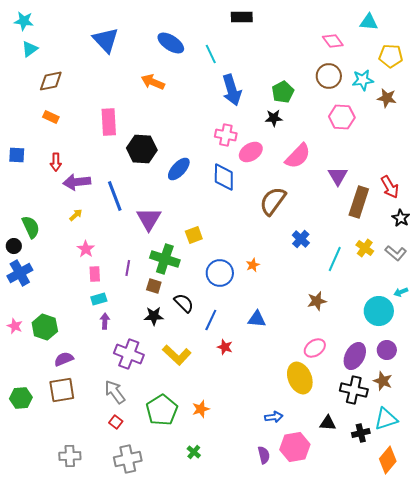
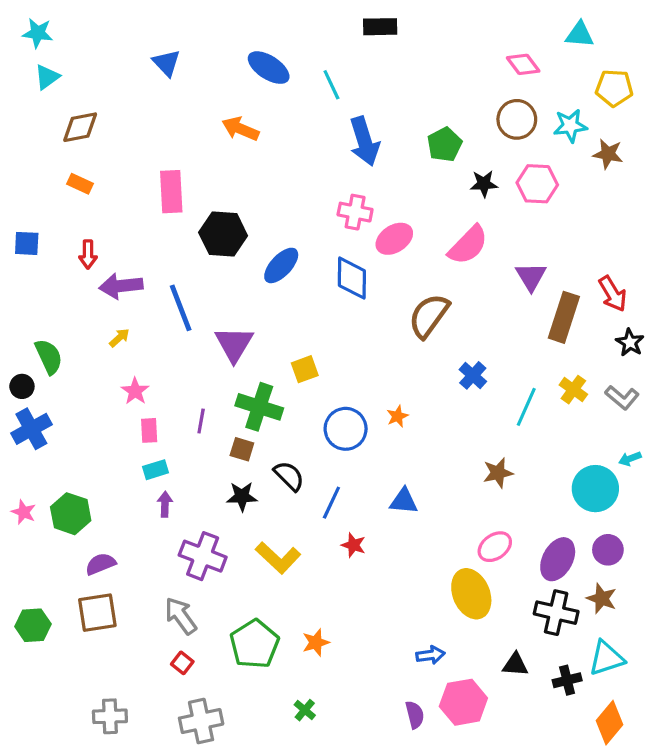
blue triangle: (106, 40) -> (167, 63), size x0.7
black star: (274, 118) -> (484, 184), moved

